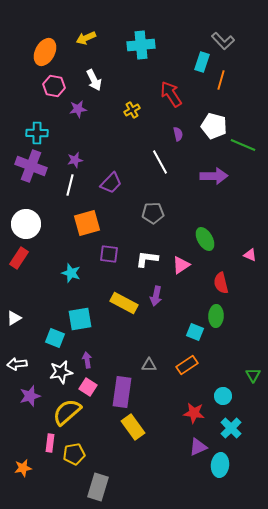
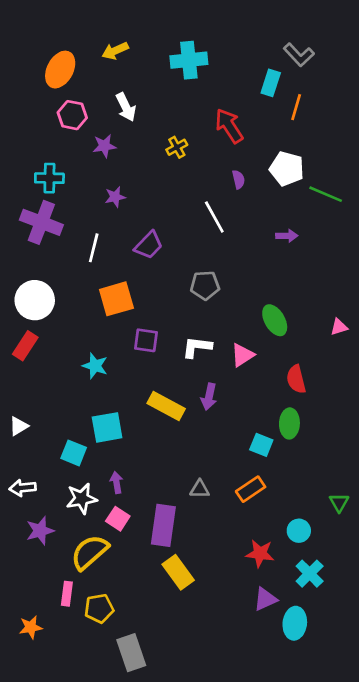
purple star: (75, 160) -> (115, 197), moved
purple arrow: (214, 176) -> (287, 236), size x0.6
pink triangle: (250, 255) -> (339, 327), moved, turned -40
gray rectangle: (98, 487) -> (131, 653), turned -36

